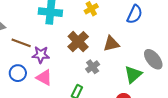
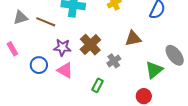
brown cross: (78, 42) -> (90, 45), moved
brown line: (21, 43) -> (46, 22), moved

